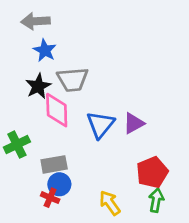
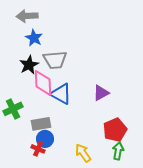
blue triangle: (100, 125) -> (61, 94), moved, turned -40

